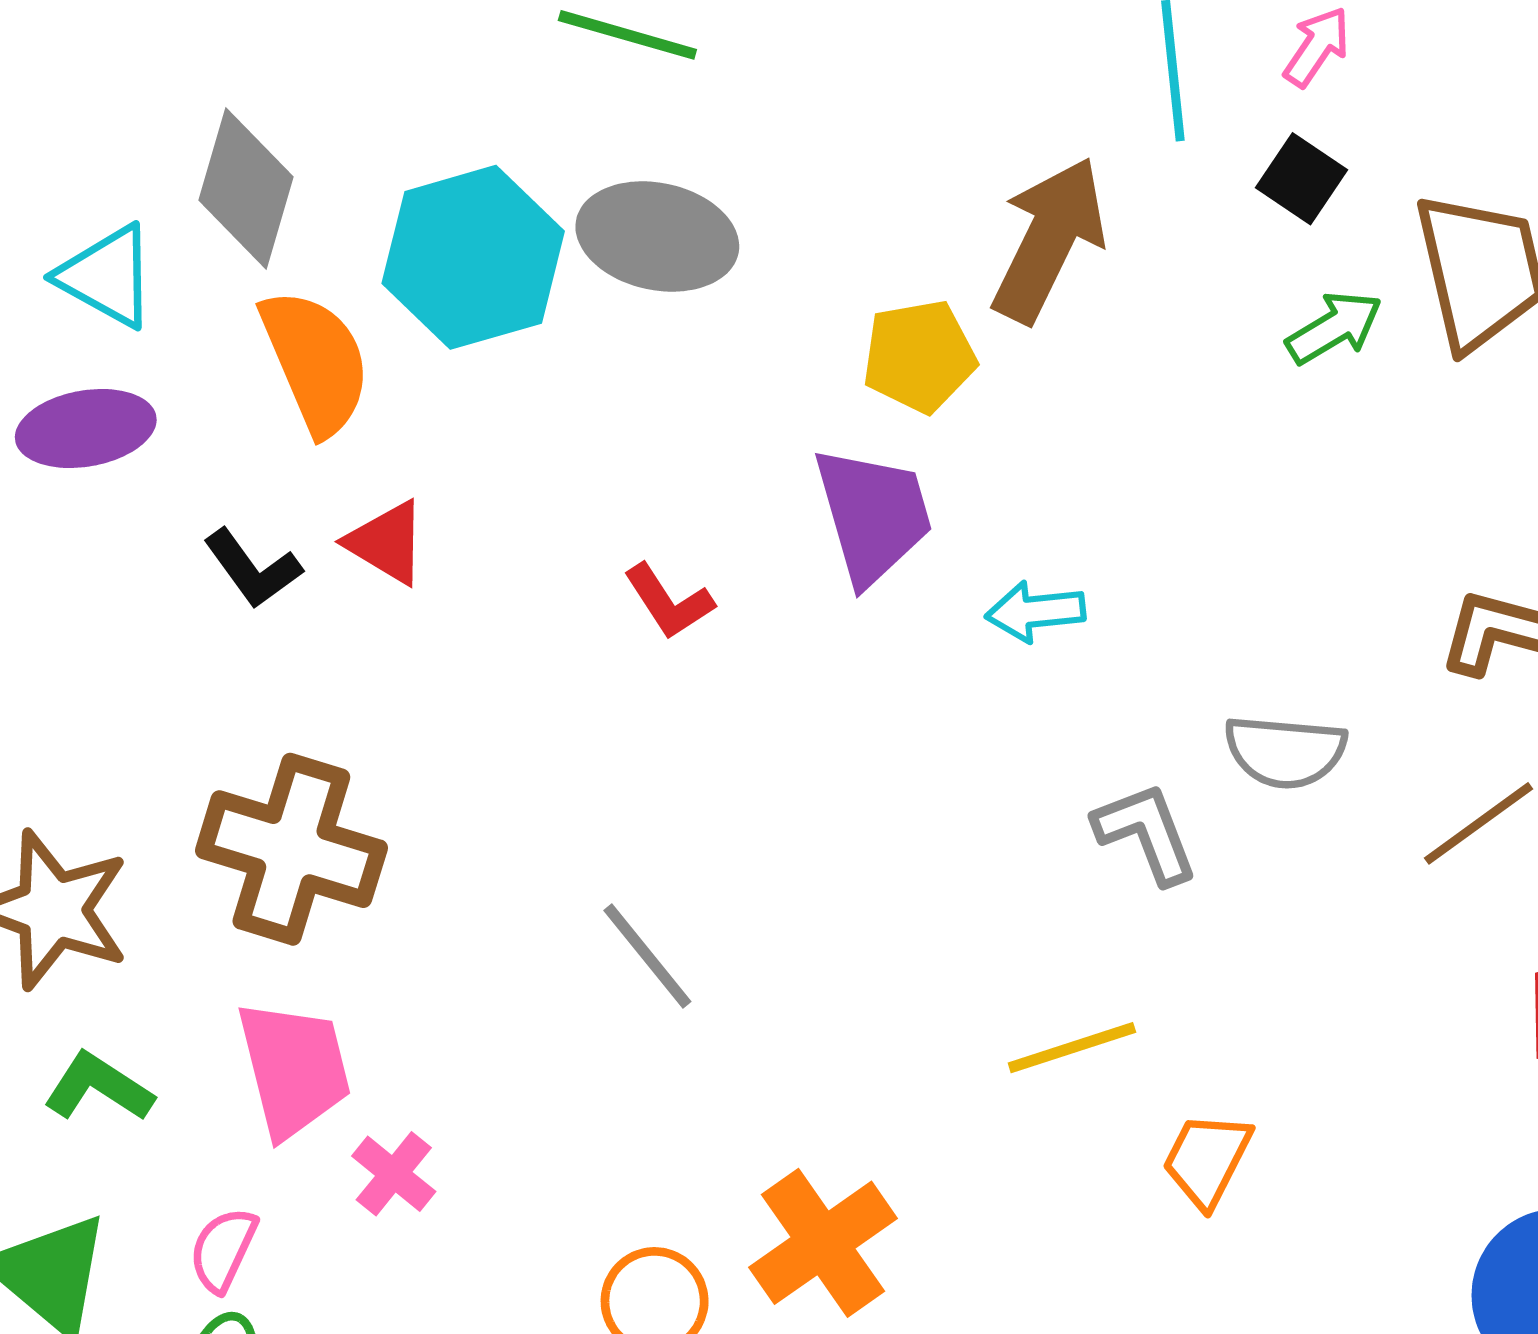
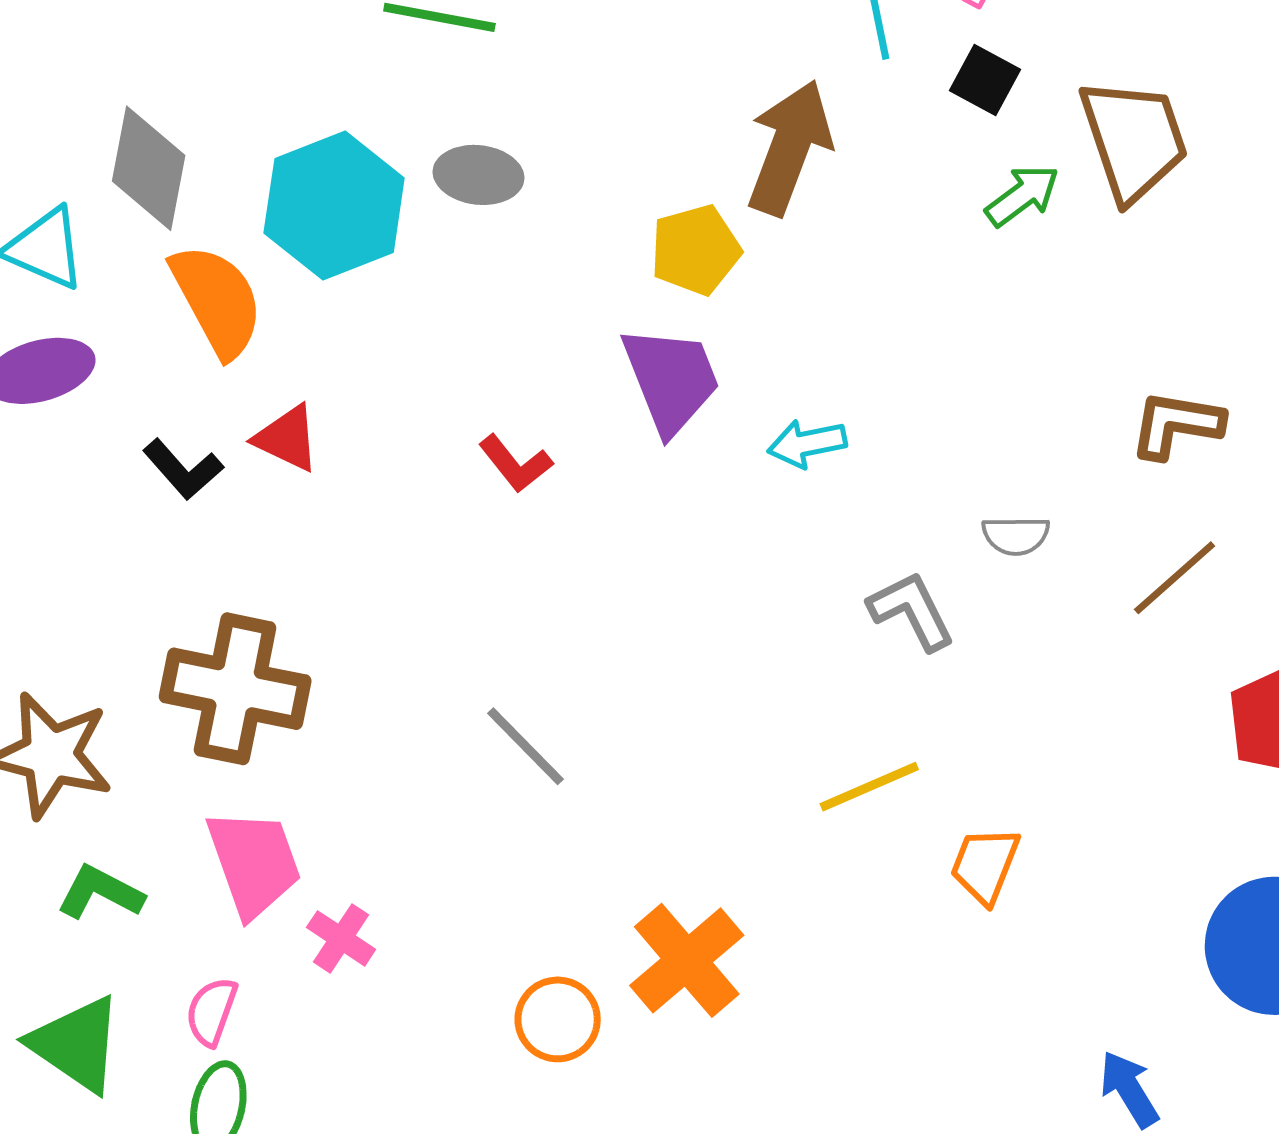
gray ellipse: (657, 237) -> (479, 175), size x0.7
gray semicircle: (1285, 752) -> (1016, 535), size x0.7

